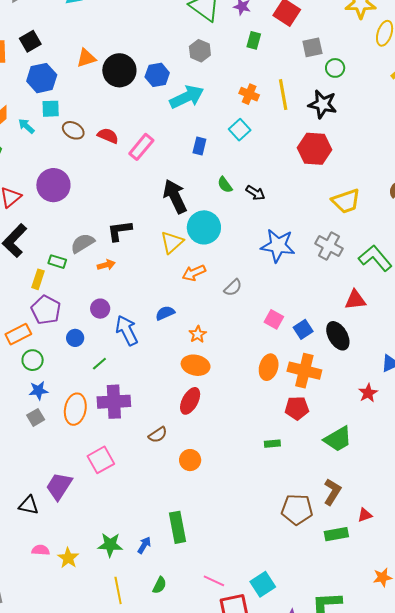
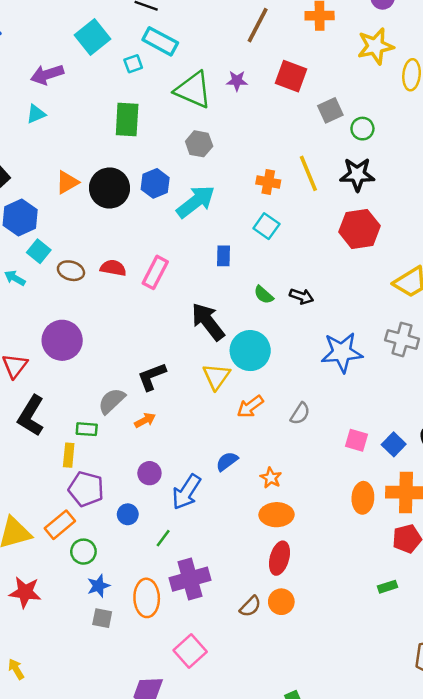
green rectangle: (254, 40) -> (127, 119), moved, size x1.6
cyan square: (51, 109) -> (39, 251), turned -36
blue arrow: (127, 330) -> (186, 492), turned -108
gray square: (36, 417) -> (102, 618), turned -36
orange circle: (190, 460) -> (281, 602), moved

